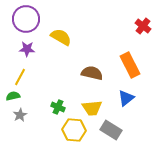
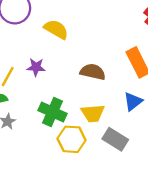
purple star: (27, 49) -> (36, 67), moved
green cross: (58, 107) -> (53, 112), size x1.6

